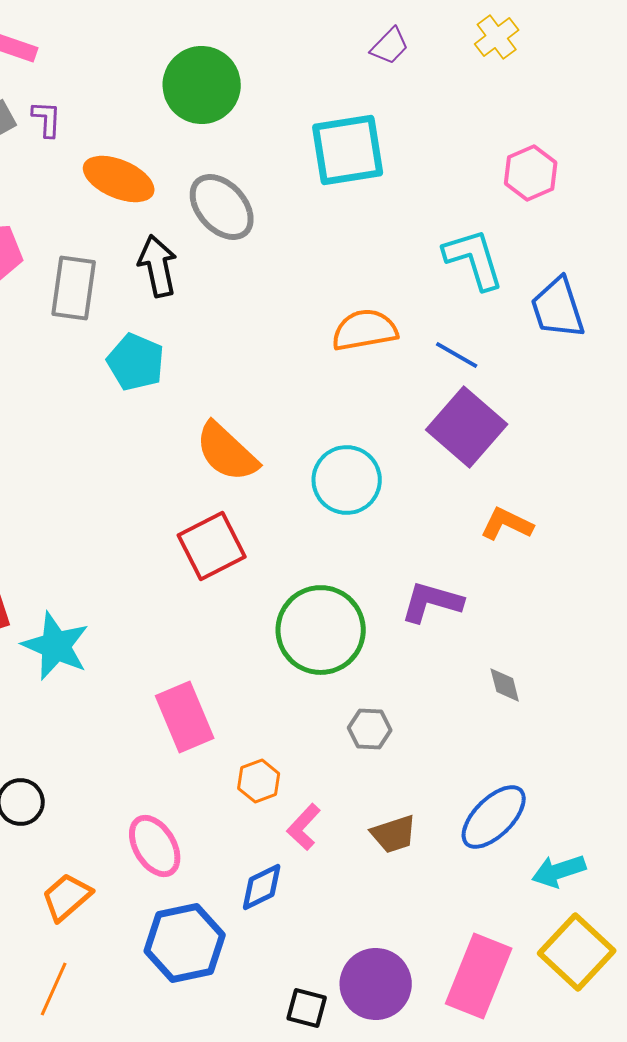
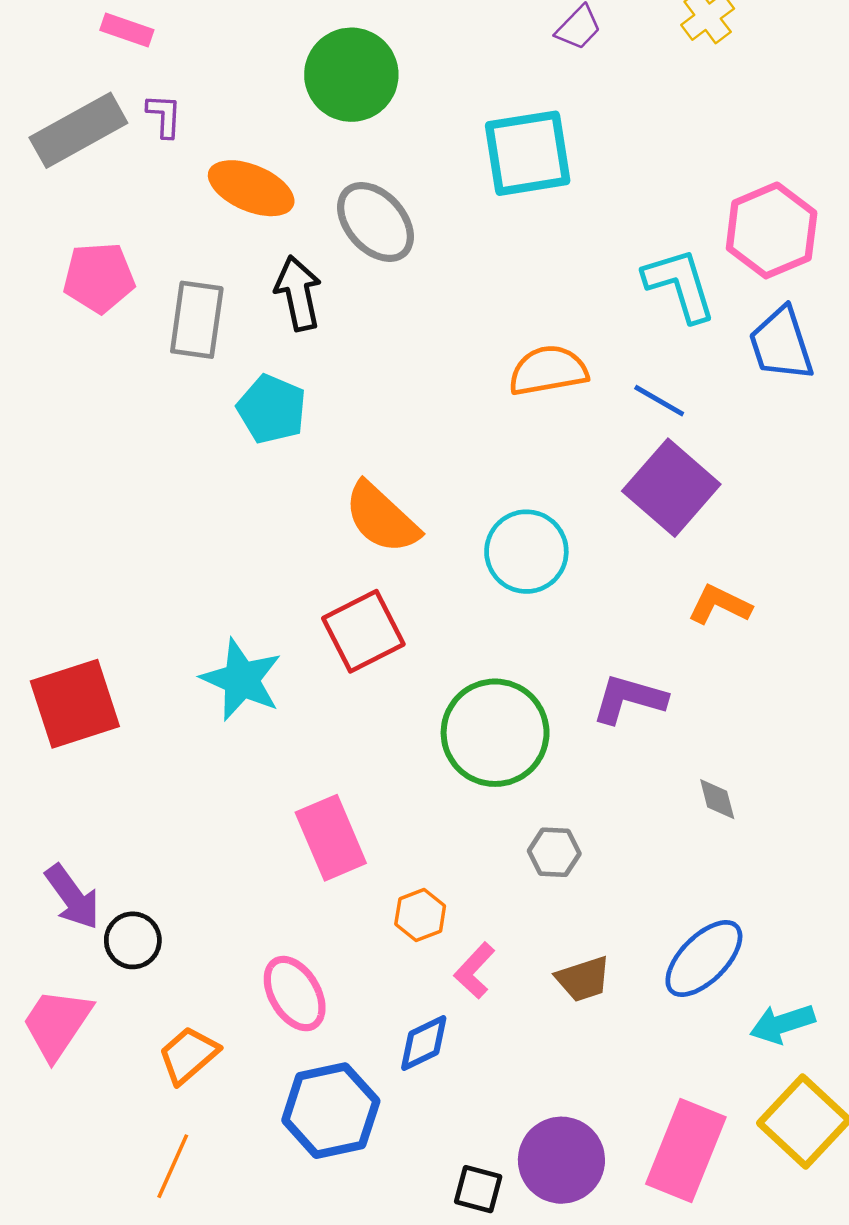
pink hexagon: (531, 173) -> (772, 230), moved, size x1.4
cyan star: (56, 646) -> (241, 680), moved

